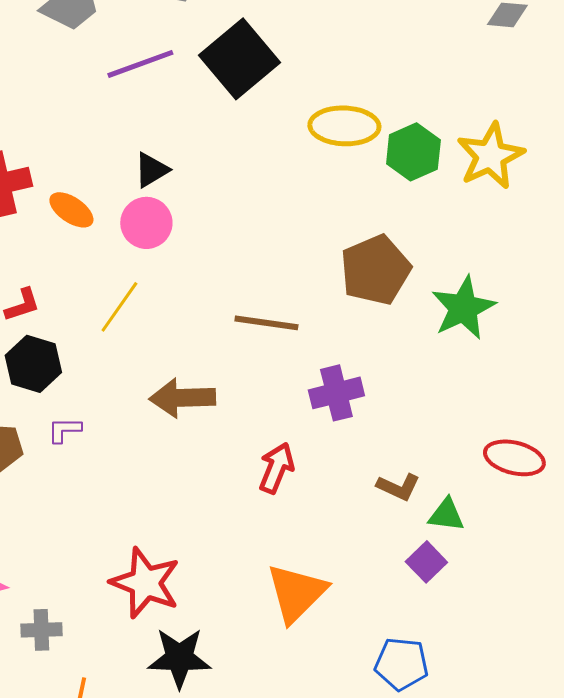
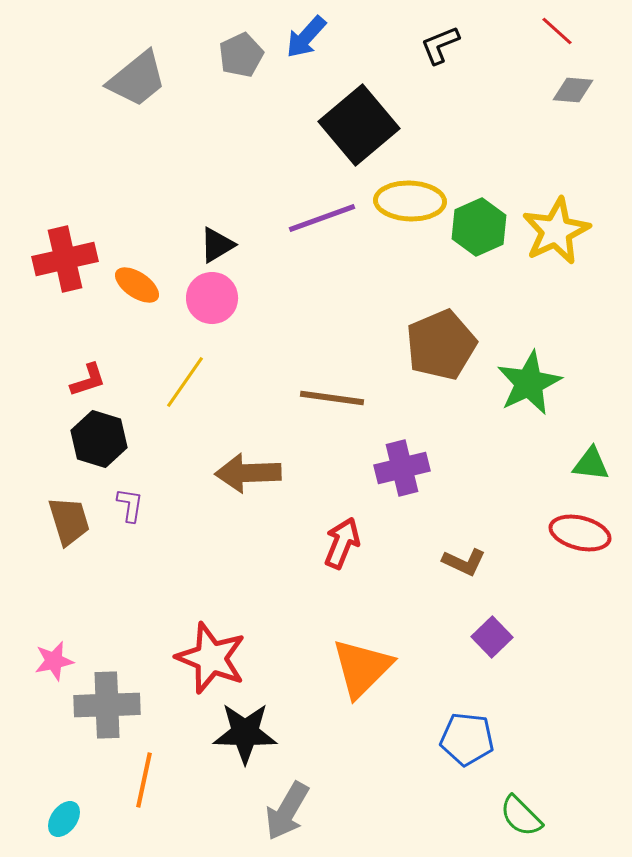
black square: (239, 59) -> (359, 125), moved
purple line: (140, 64) -> (322, 218), moved
purple L-shape: (64, 430) -> (130, 505), turned 99
green triangle: (446, 515) -> (591, 464), moved
gray cross: (41, 630) -> (107, 705), size x1.6

